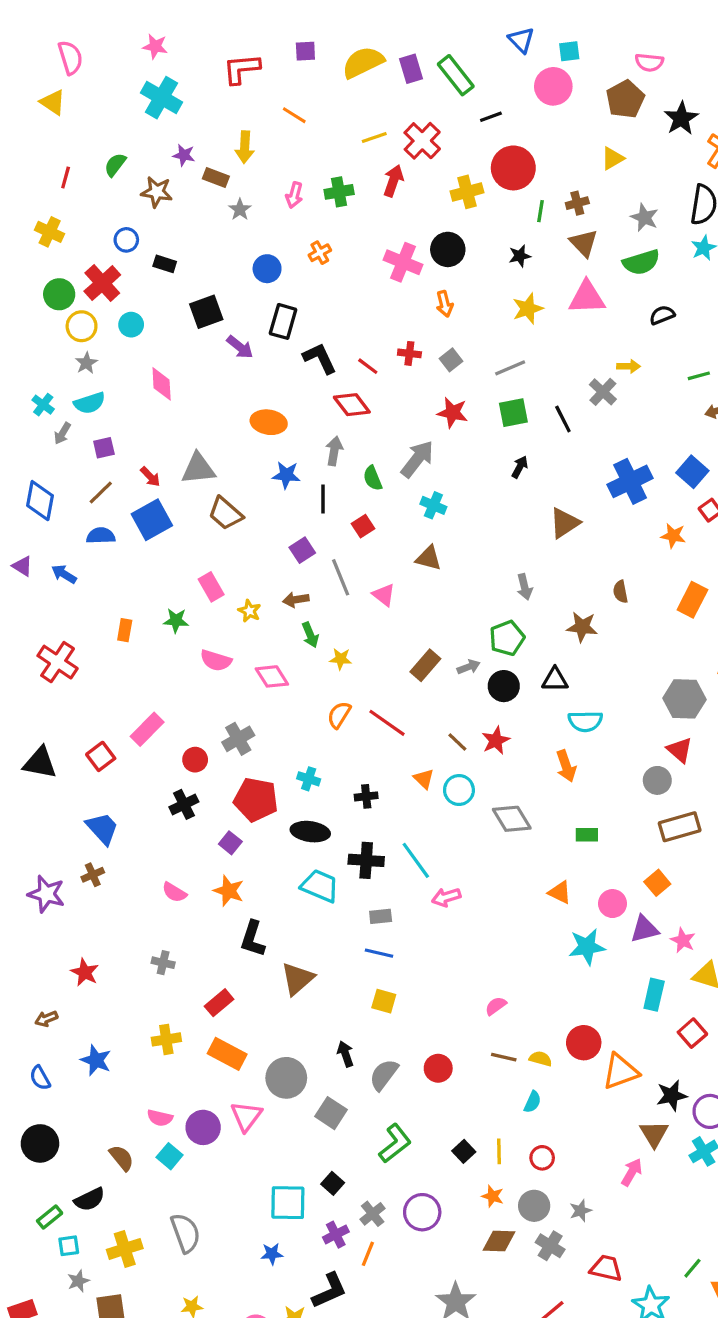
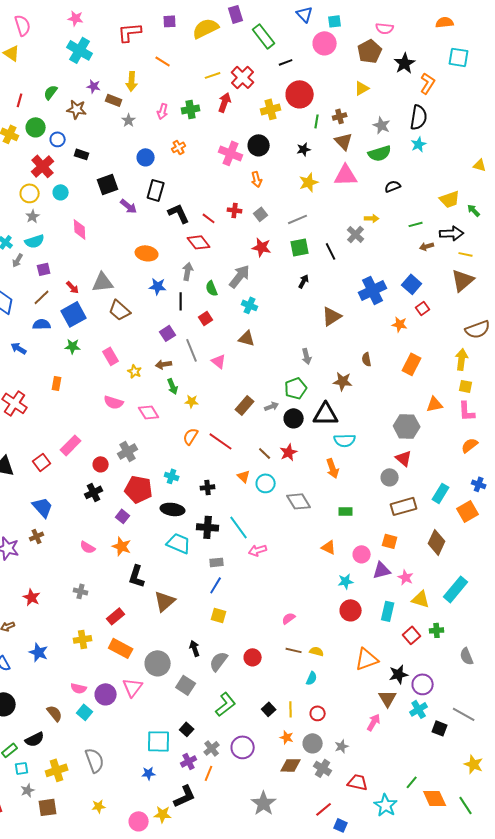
purple rectangle: (411, 69) -> (236, 14), moved
green circle: (59, 294) -> (36, 127), moved
green star: (176, 620) -> (73, 346), moved
black triangle: (555, 680) -> (326, 414), size x1.5
orange square: (657, 883) -> (390, 541), turned -35
cyan star: (587, 947) -> (346, 581), size x0.7
blue line: (379, 953) -> (216, 585), turned -72
red circle: (584, 1043) -> (351, 610), moved

